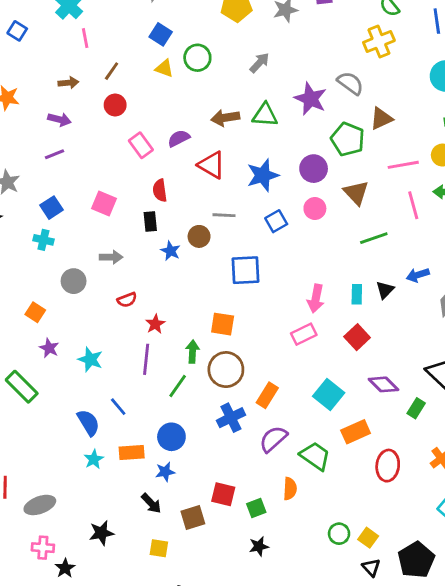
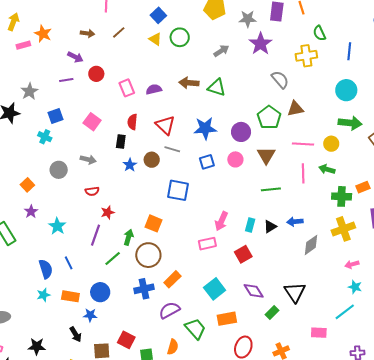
purple star: (311, 99) -> (261, 44), moved
red circle: (115, 105) -> (96, 74), moved
red triangle: (212, 165) -> (165, 125), moved

